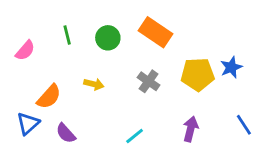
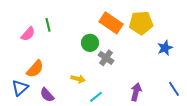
green circle: (108, 38) -> (90, 43), moved
pink semicircle: (25, 50) -> (28, 34), moved
yellow pentagon: (198, 74) -> (141, 23), moved
yellow arrow: (94, 84) -> (78, 79), moved

